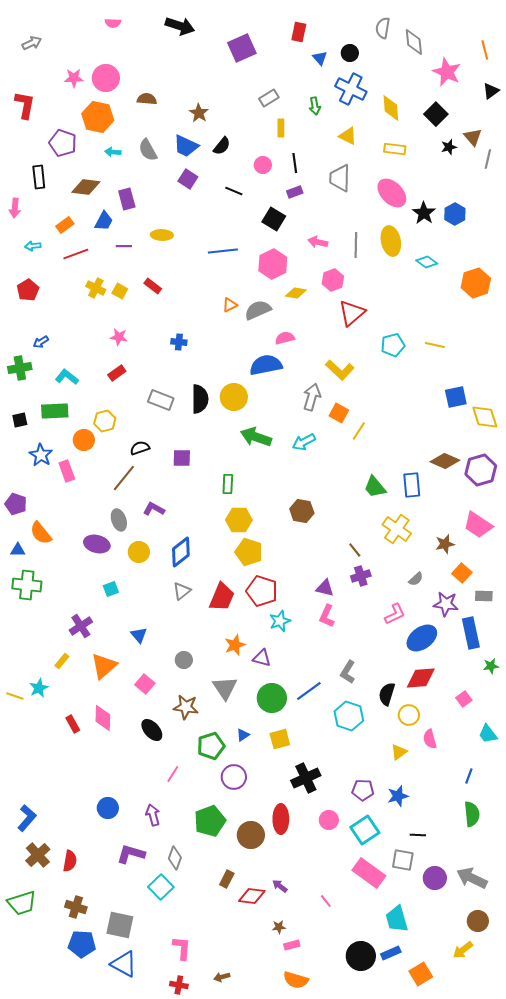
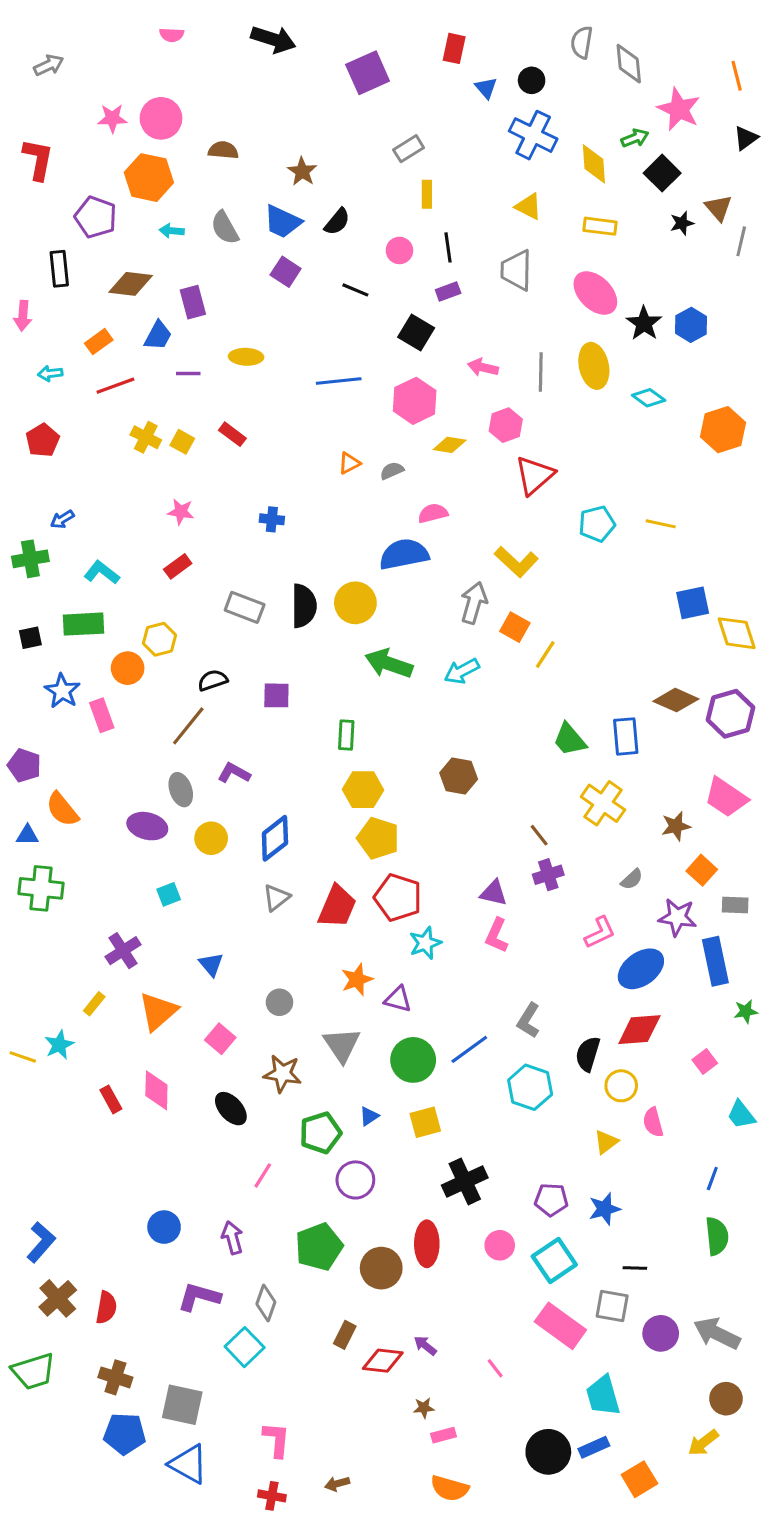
green arrow: (315, 106) -> (635, 138), moved, turned -102
gray semicircle: (258, 310) -> (392, 471), size x0.6

